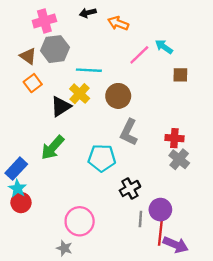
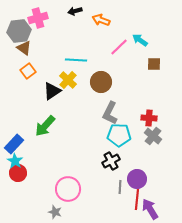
gray hexagon: (55, 49) -> (19, 31), moved
cyan pentagon: (102, 158) -> (119, 135), moved
purple arrow: (176, 245) -> (150, 209), turned -145

